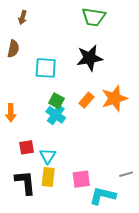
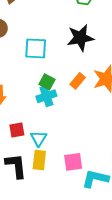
cyan cross: (56, 115) -> (46, 96), turned 36

